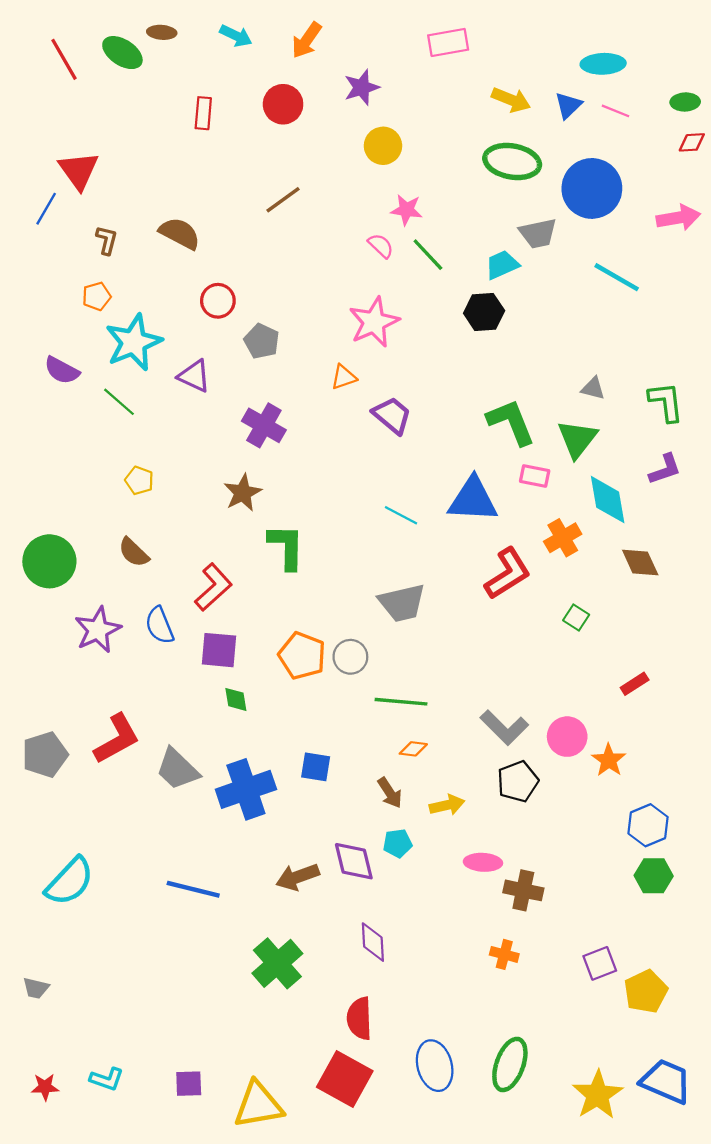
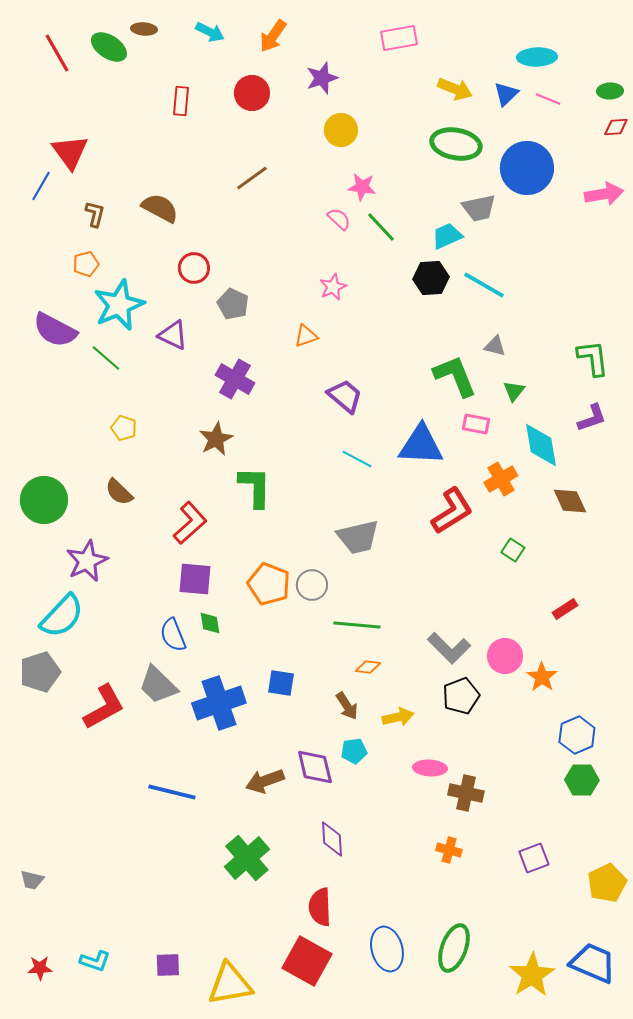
cyan line: (617, 277) -> (484, 285), moved
pink star: (374, 322) -> (333, 287), size x0.6
purple semicircle: (62, 370) -> (55, 330), size x1.4
gray triangle: (593, 388) -> (495, 346), moved
purple trapezoid: (392, 415) -> (345, 396), moved
green triangle: (577, 439) -> (514, 391), size x0.6
blue semicircle: (159, 625) -> (173, 635), moved
red L-shape: (117, 739) -> (104, 707), moved
cyan semicircle: (70, 881) -> (62, 616), moved
yellow pentagon: (646, 991) -> (607, 883), moved

